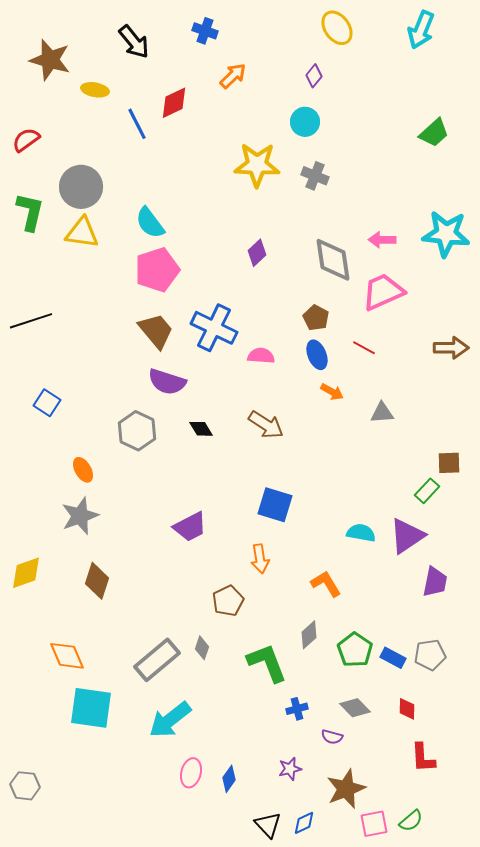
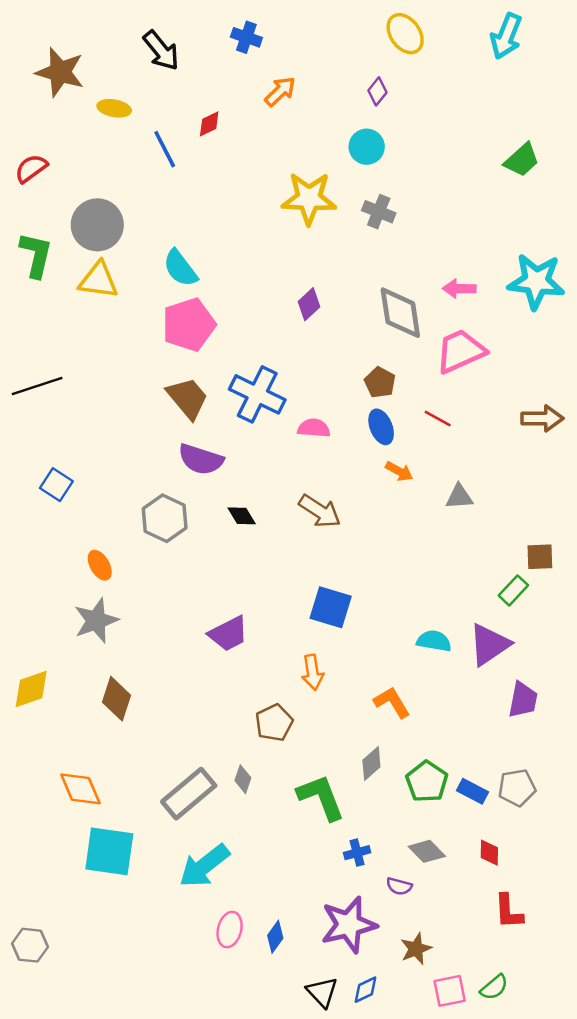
red diamond: (174, 103) -> (209, 124), size x0.7
purple star: (290, 769) -> (349, 925), size x2.0
brown star: (346, 789) -> (416, 949), size x0.7

